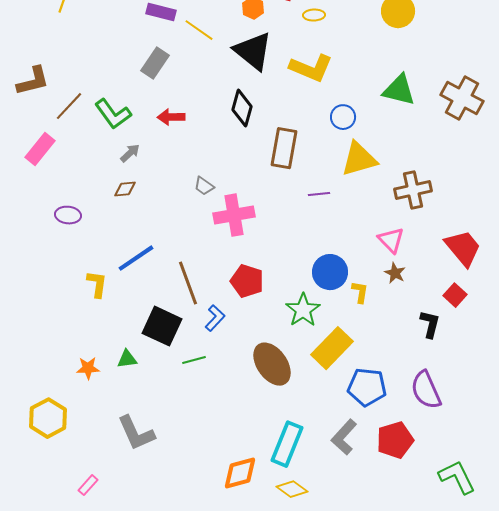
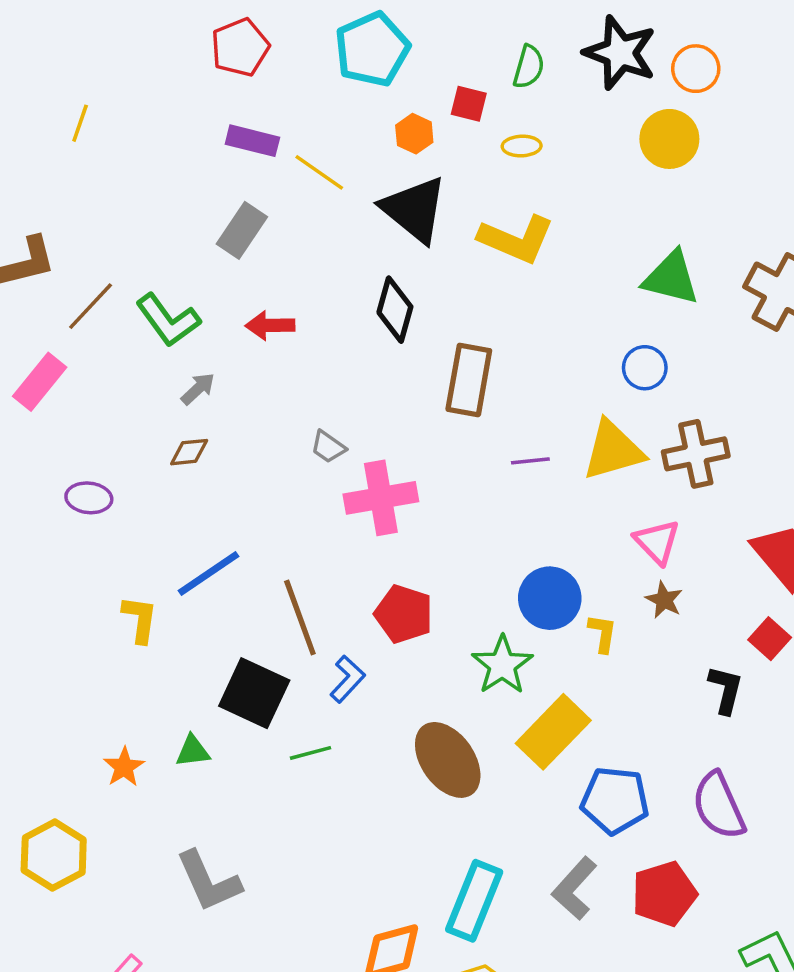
blue circle: (343, 117) -> (645, 368), moved
yellow triangle: (359, 159) -> (613, 450), moved
orange star: (88, 368) -> (124, 767), turned -30

